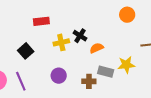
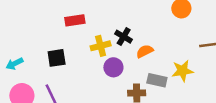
black square: (26, 51) -> (57, 58), turned 35
purple circle: (59, 76) -> (113, 67), moved

